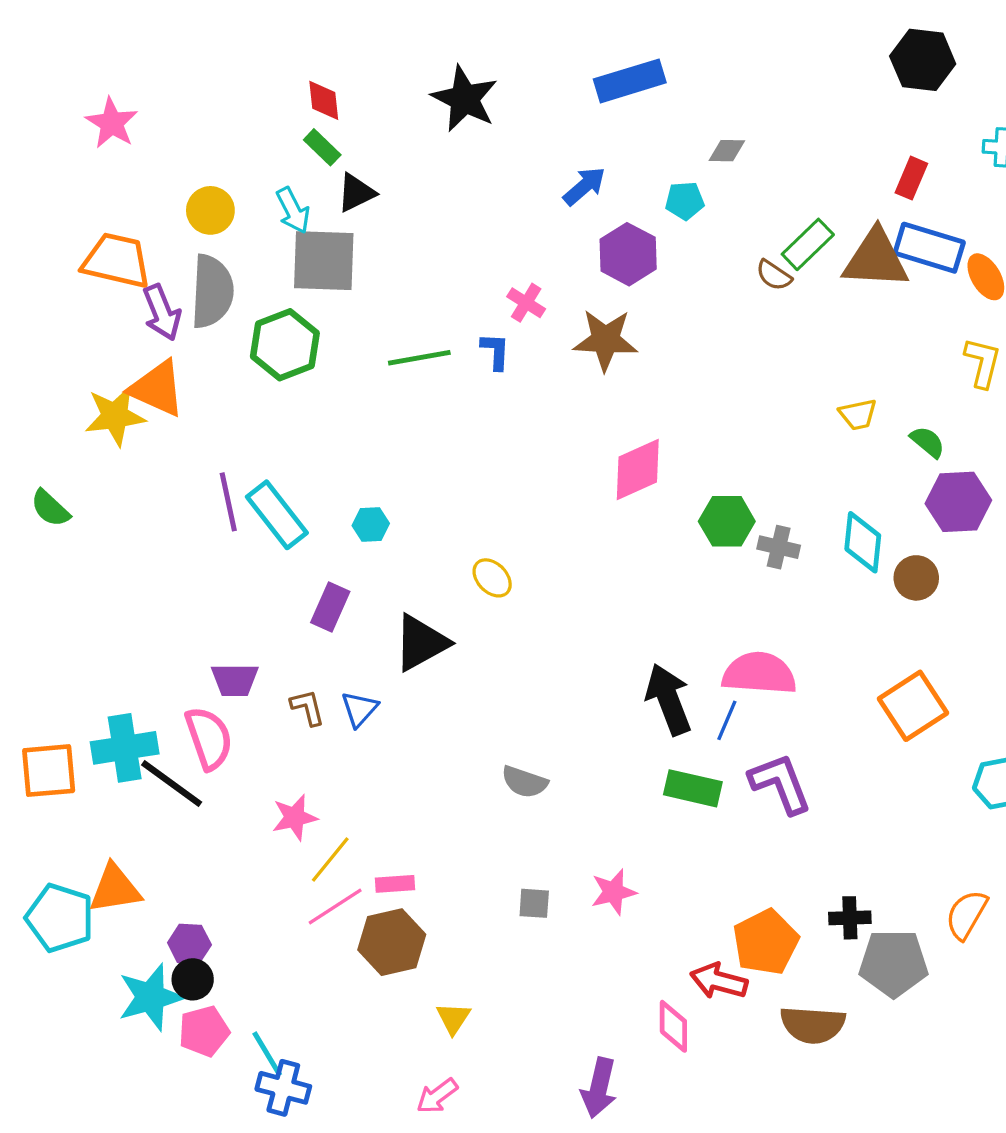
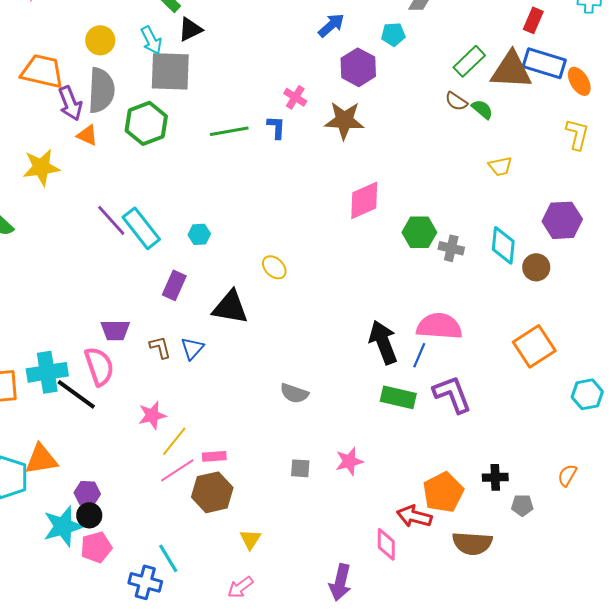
brown semicircle: (774, 275) -> (456, 101), moved
orange triangle: (157, 389) -> (87, 135), moved, size x0.6
green semicircle: (928, 442) -> (482, 109), moved
purple line: (228, 502) -> (111, 220), turned -30
black triangle: (421, 643) -> (230, 307), turned 39
orange semicircle: (966, 915) -> (567, 475), size x0.7
gray pentagon: (894, 963) -> (522, 505), size x0.5
cyan line: (267, 1054) -> (168, 558), moved

